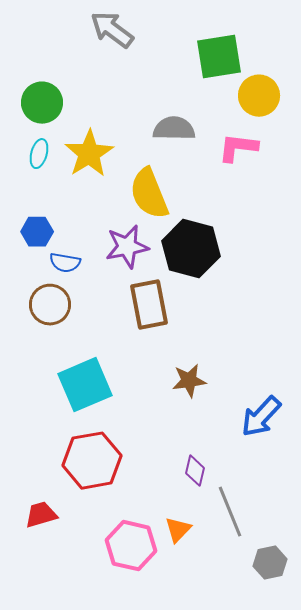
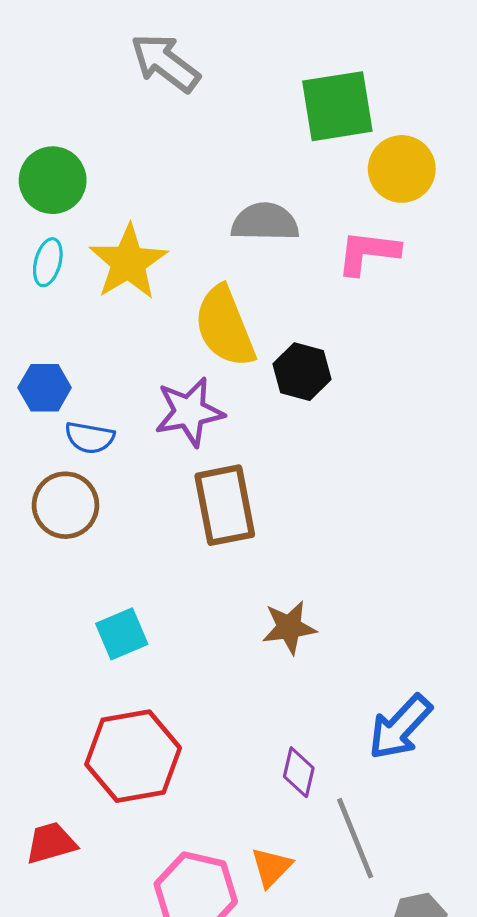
black hexagon: (191, 249) -> (302, 372), moved, size x0.6
cyan square: (85, 385) -> (122, 634), size x0.6
blue arrow: (261, 417) -> (400, 727), moved

